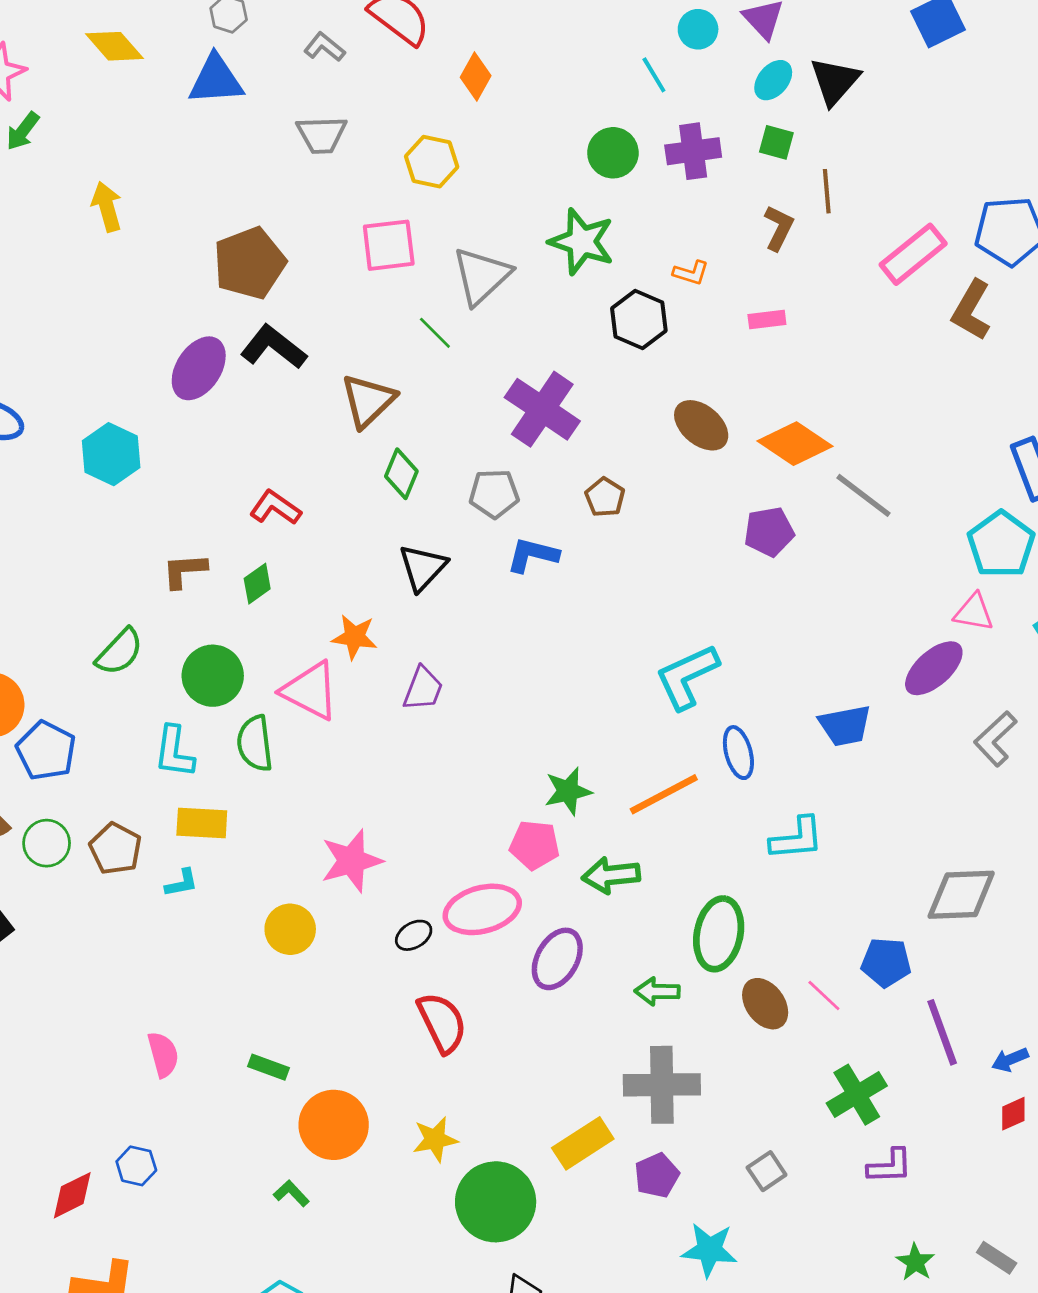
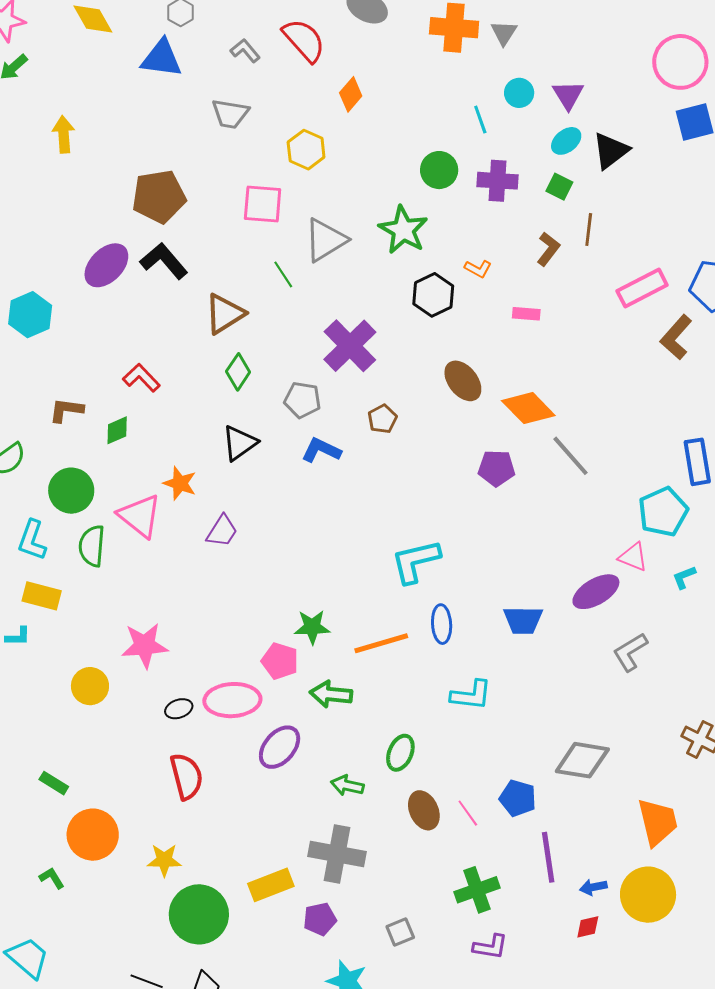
green ellipse: (719, 934) -> (400, 753), size x0.7

